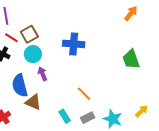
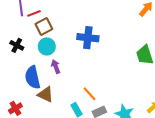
red line: (11, 38) -> (34, 13), moved, turned -56
orange line: (84, 94) -> (90, 94), moved

